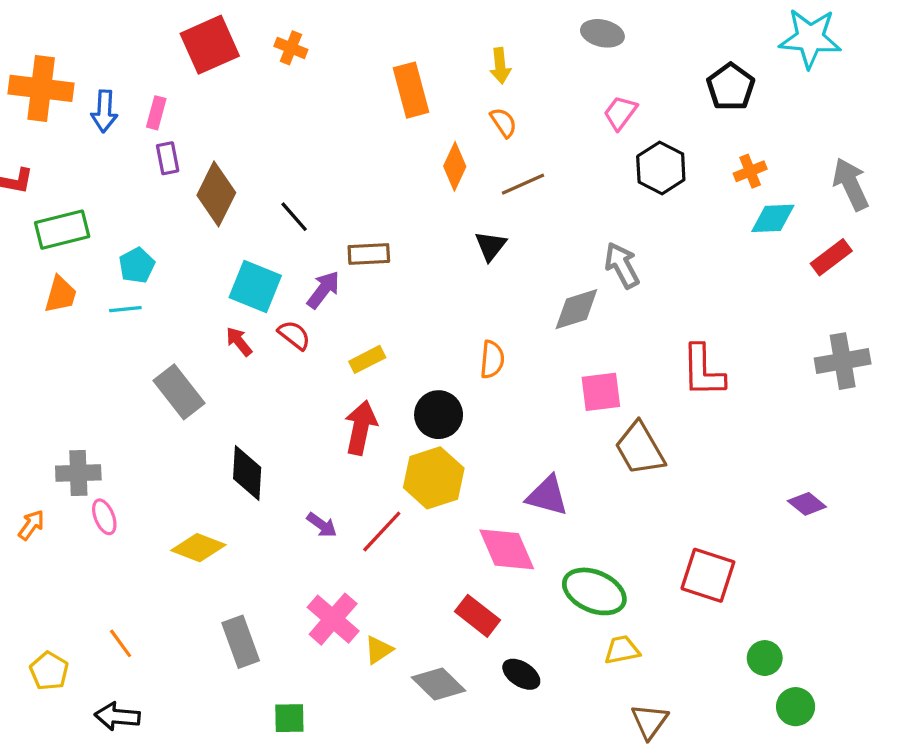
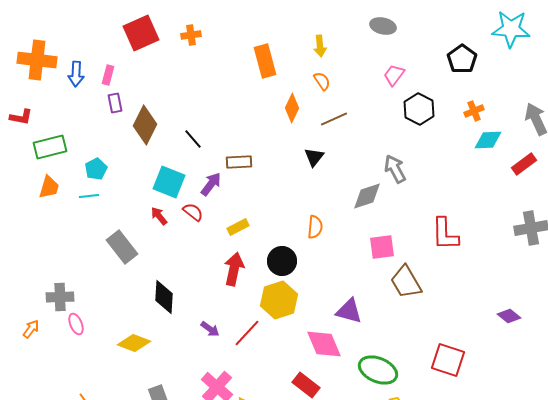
orange cross: (291, 48) -> (191, 35), turned -30

